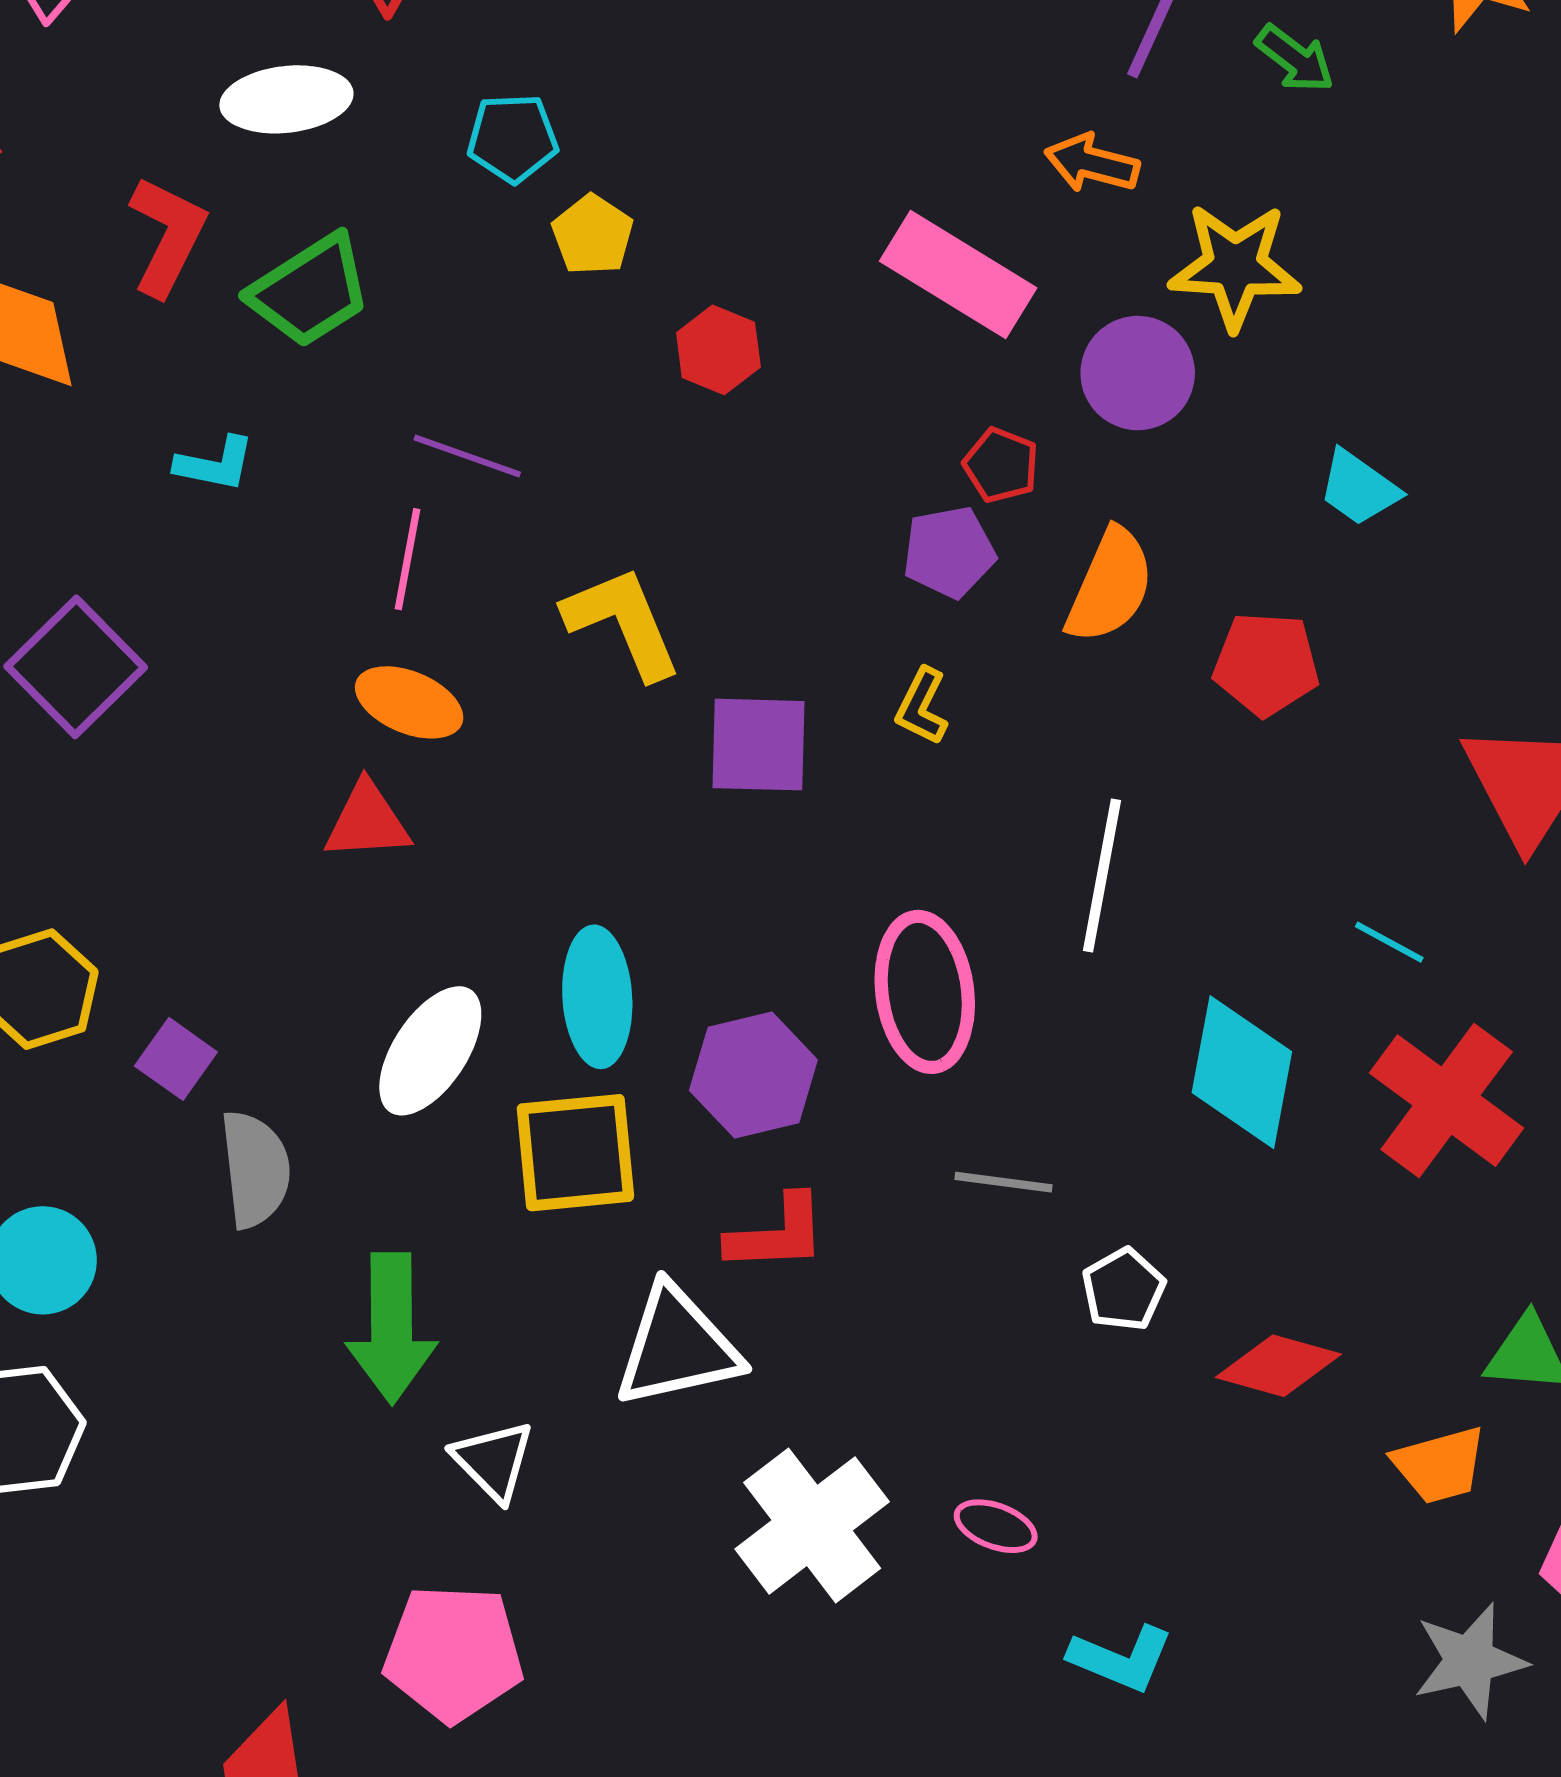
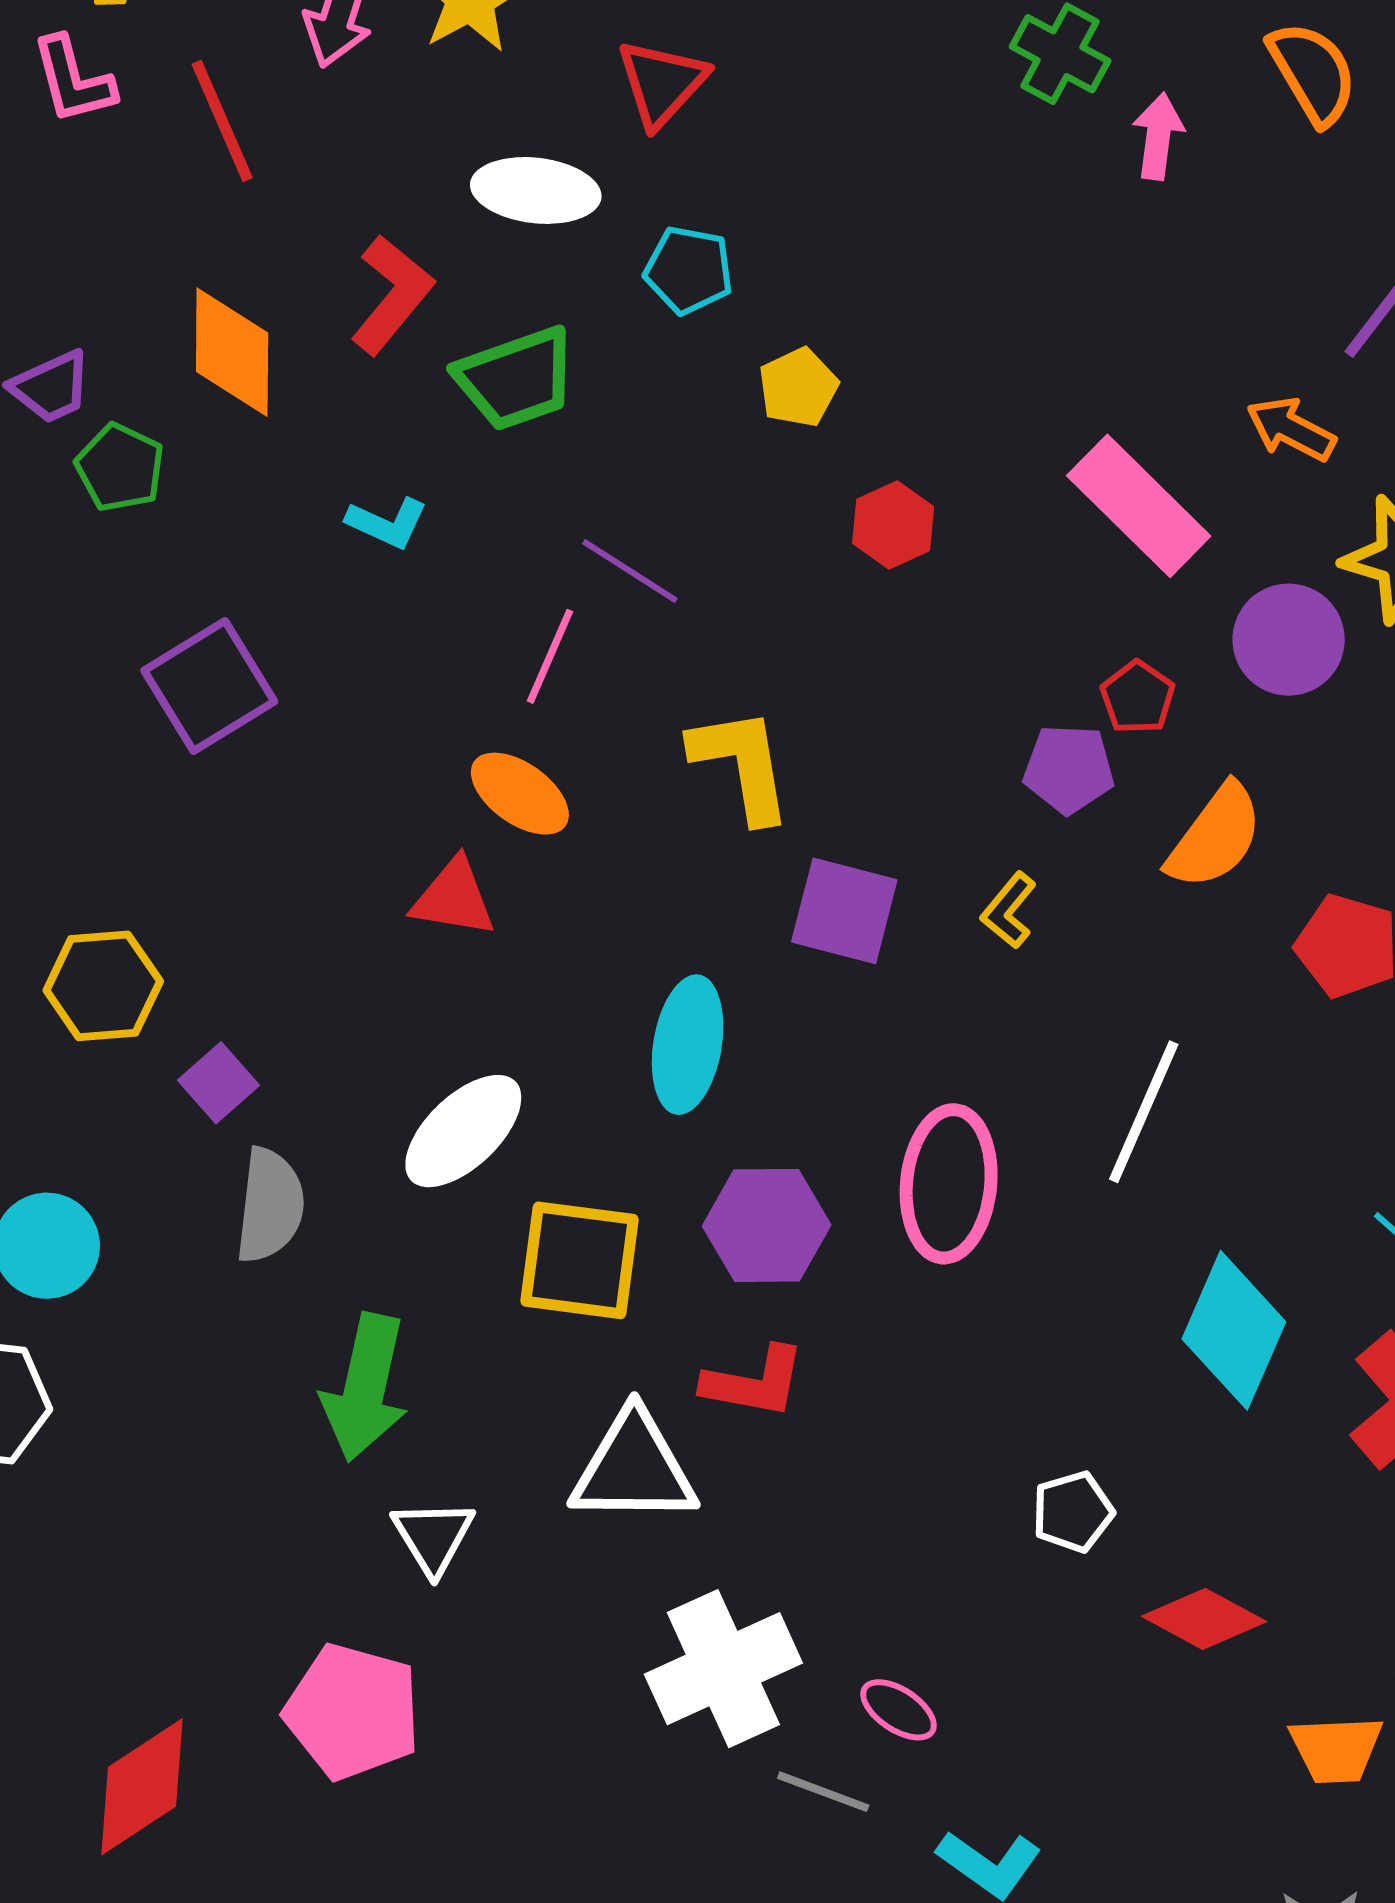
cyan pentagon: (513, 138) -> (689, 270), moved
cyan ellipse: (597, 997) -> (688, 1045), moved
gray line: (1003, 1182) -> (823, 1792), moved

